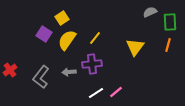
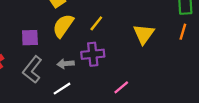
purple square: (44, 34) -> (30, 38), moved, turned -35
white line: (96, 93) -> (62, 89), moved

